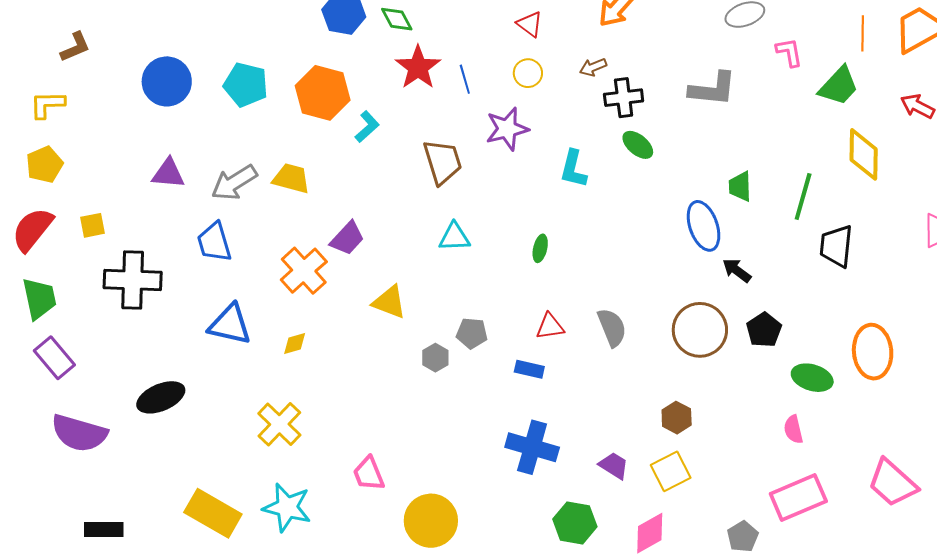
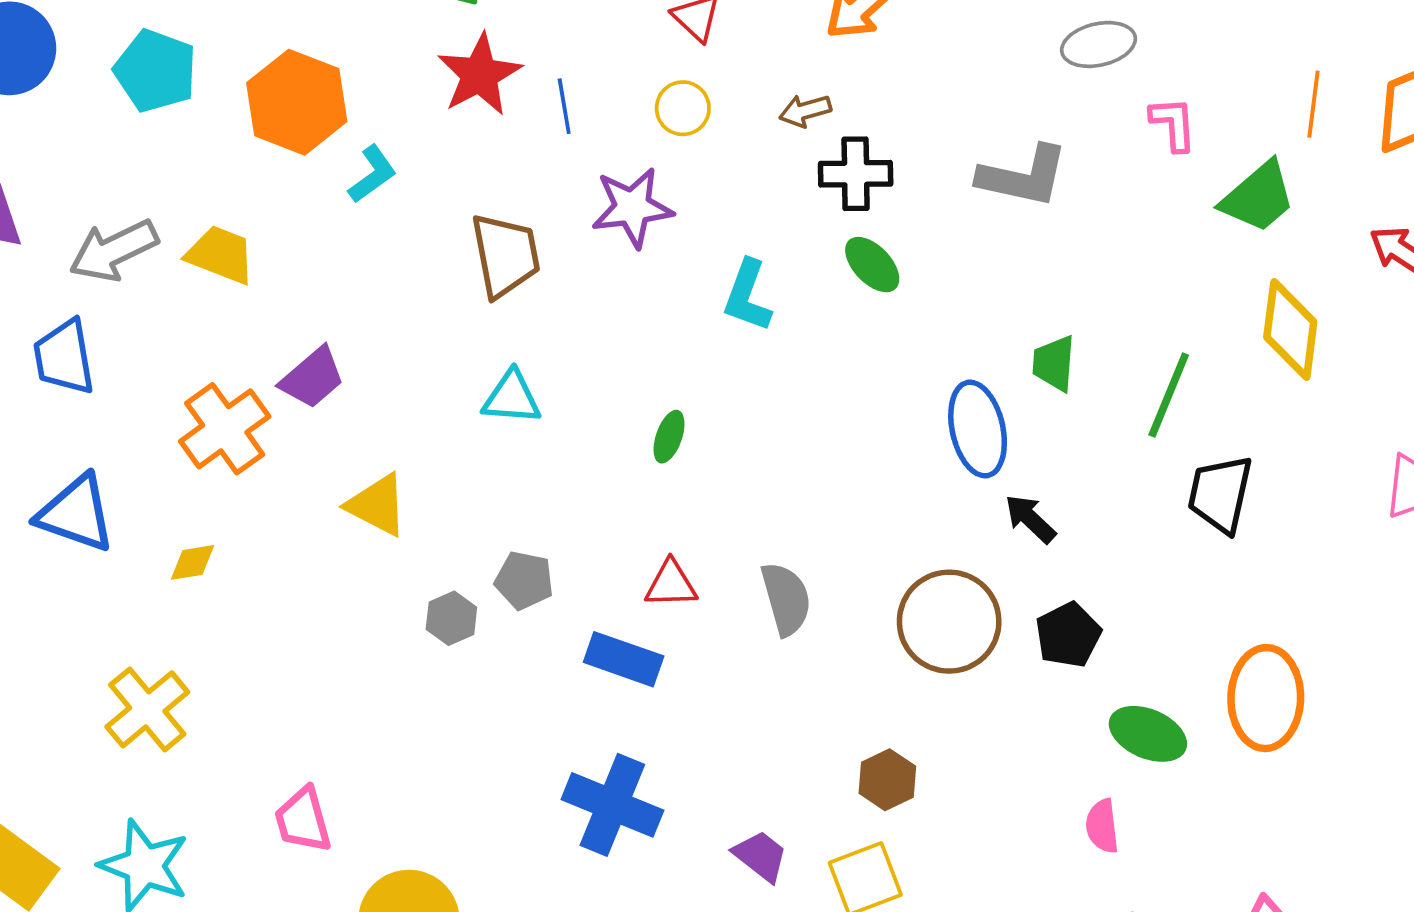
blue rectangle: (529, 369) -> (624, 659), size x1.4

